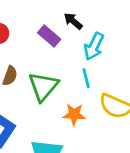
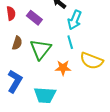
purple rectangle: (49, 36) -> (34, 18), moved

